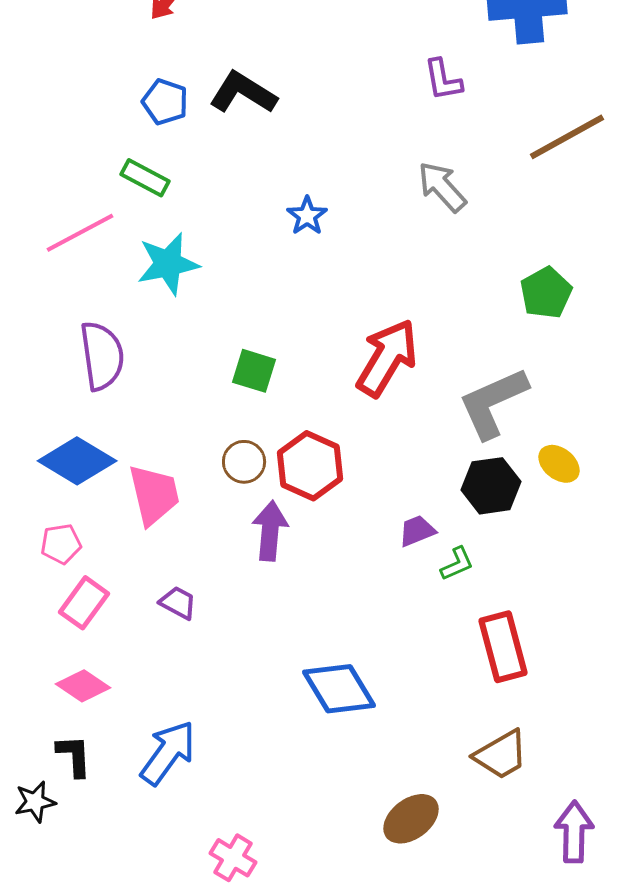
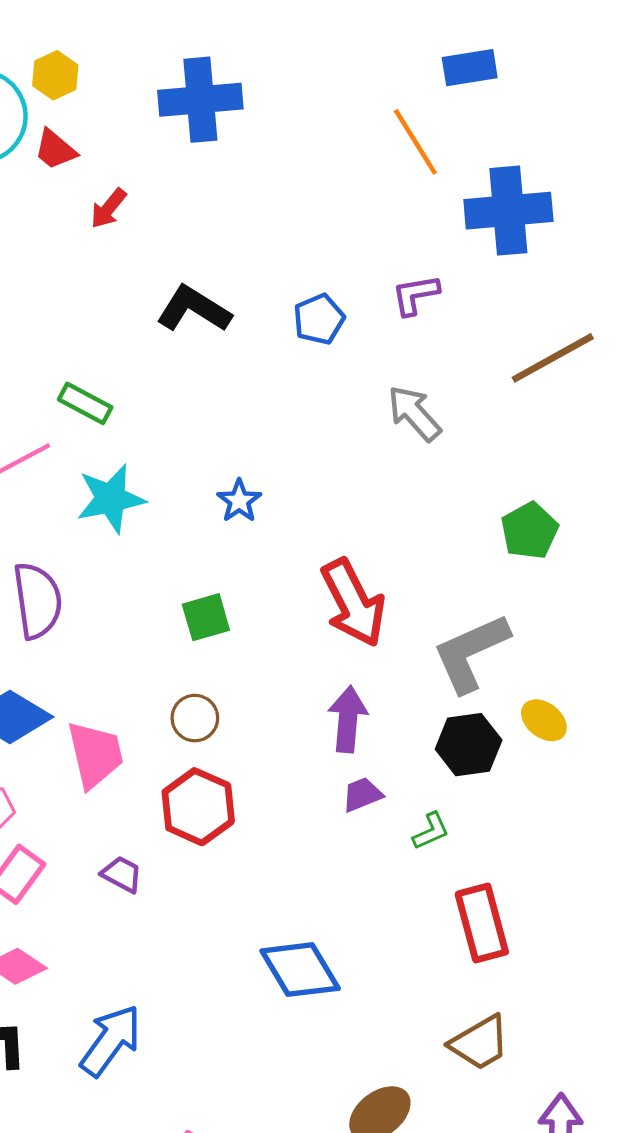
purple L-shape: (443, 80) -> (415, 295), turned 90
blue pentagon: (165, 102) -> (319, 319), moved, turned 30
blue star: (307, 216) -> (239, 501), moved
red arrow: (387, 358) -> (353, 603), turned 122
green square: (254, 371) -> (206, 617), turned -33
red hexagon: (310, 466) -> (198, 807), moved
purple arrow: (270, 531) -> (348, 719), moved
purple trapezoid: (417, 531) -> (362, 795), moved

